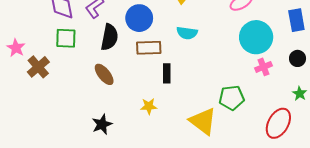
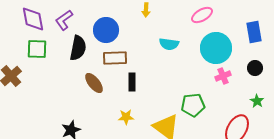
cyan semicircle: (187, 33) -> (169, 44), moved
brown ellipse: (104, 74) -> (94, 83), moved
yellow star: (149, 106) -> (126, 117), moved

